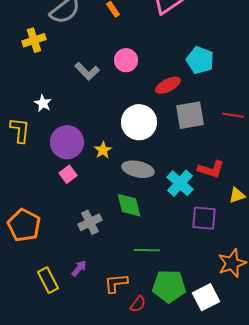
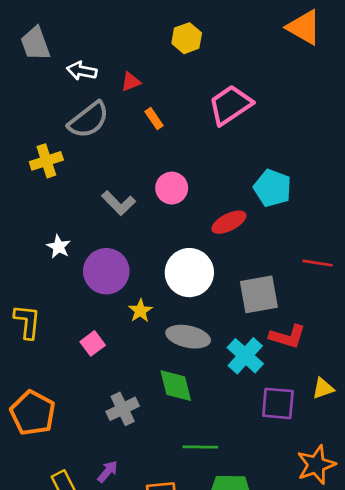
gray square: (190, 115) -> (259, 294), moved
yellow L-shape: (20, 130) -> (27, 322), moved
purple circle: (67, 142) -> (106, 271), moved
yellow triangle: (237, 195) -> (323, 388), moved

